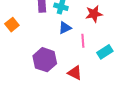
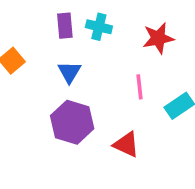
blue triangle: (65, 28) -> (69, 72), moved, turned -32

